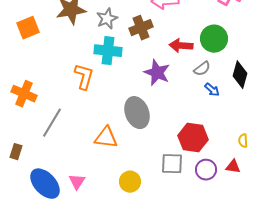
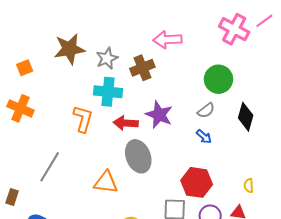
orange square: (28, 28) -> (25, 68), size x0.7
red arrow: (181, 46) -> (126, 123), moved
blue arrow: (212, 90) -> (204, 137), moved
orange cross: (24, 94) -> (20, 108), moved

